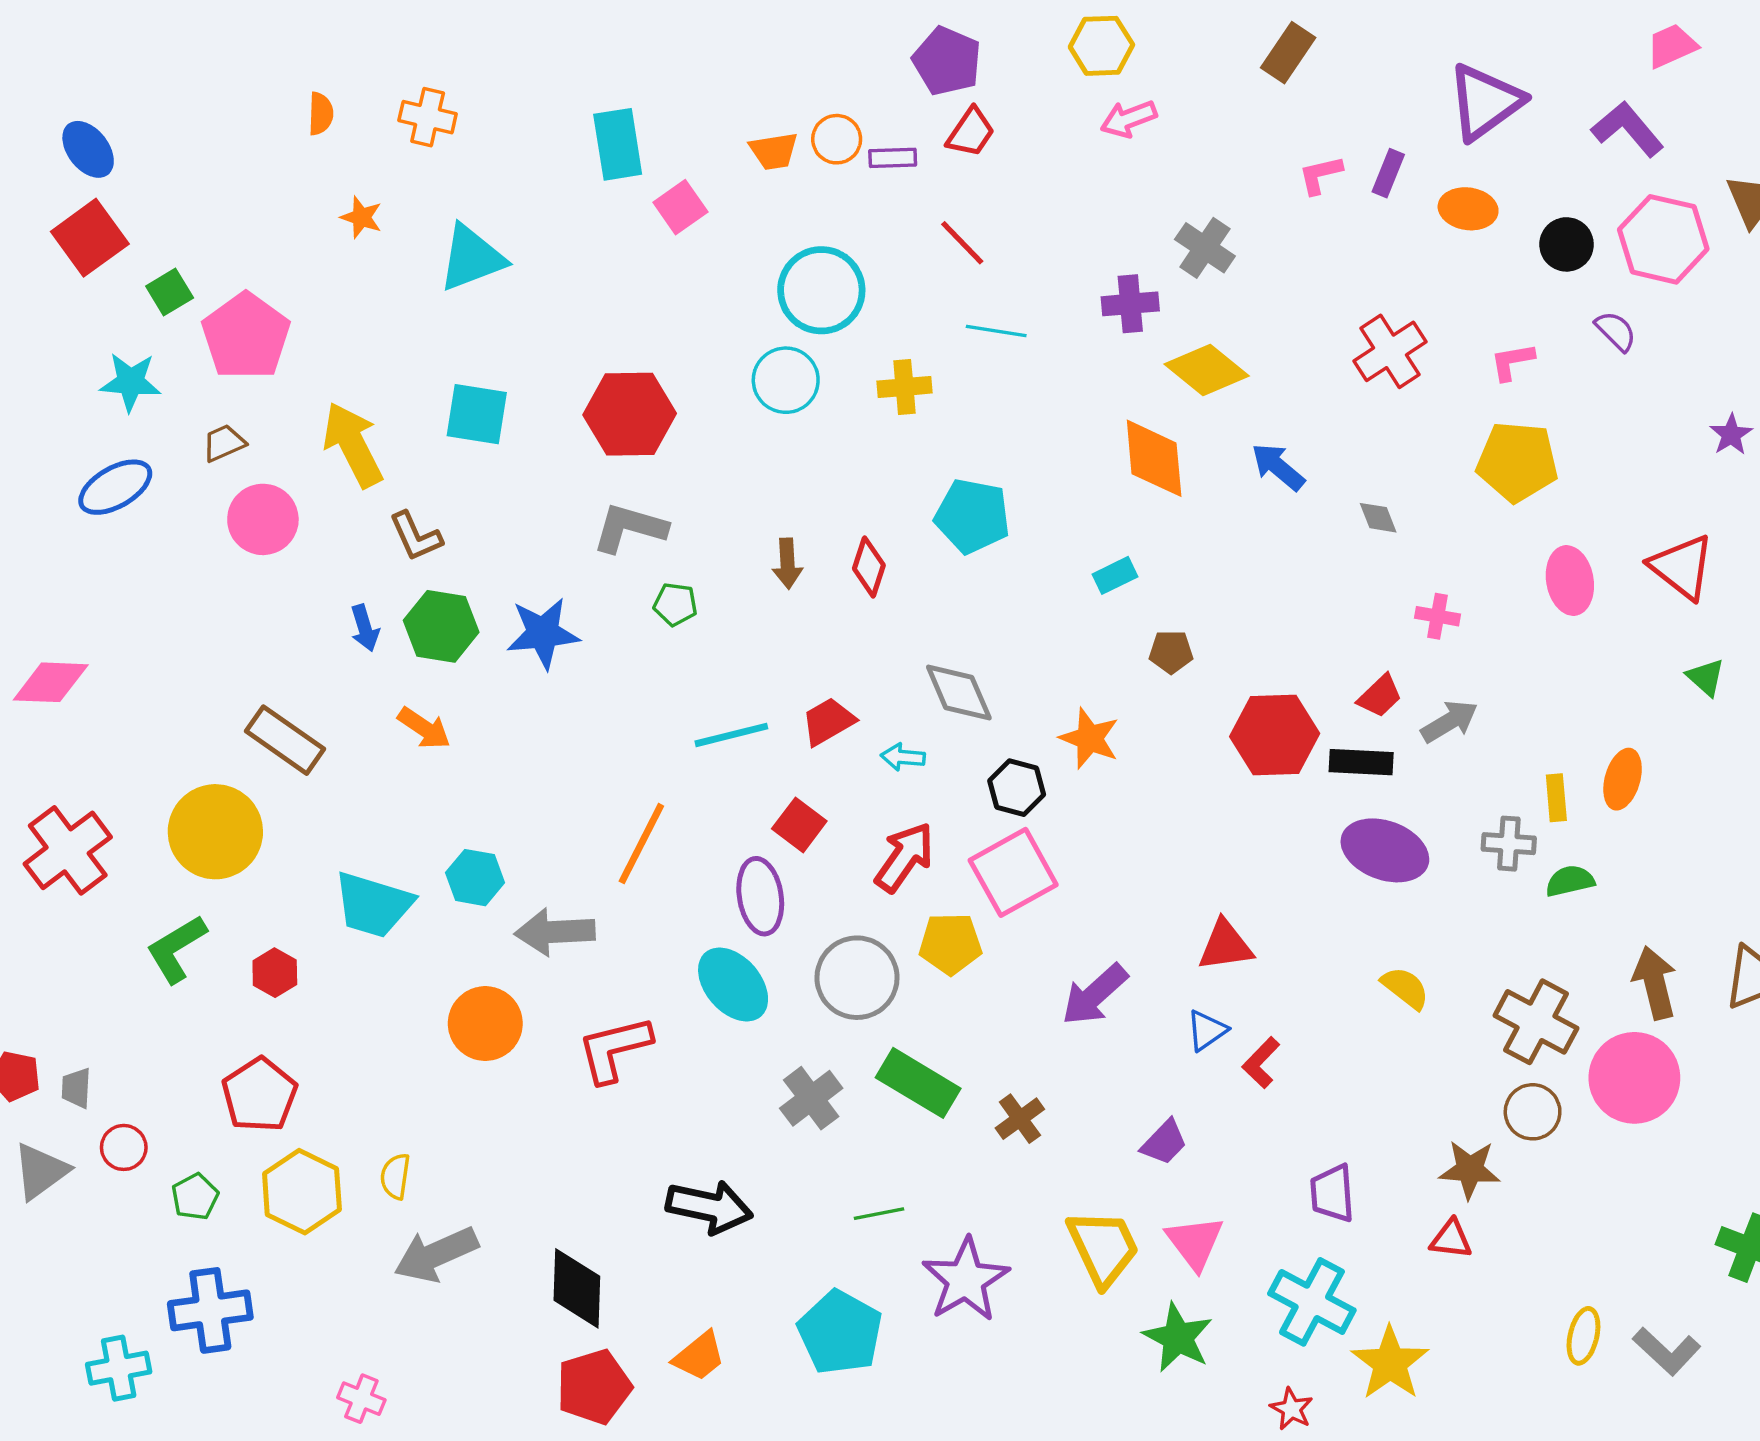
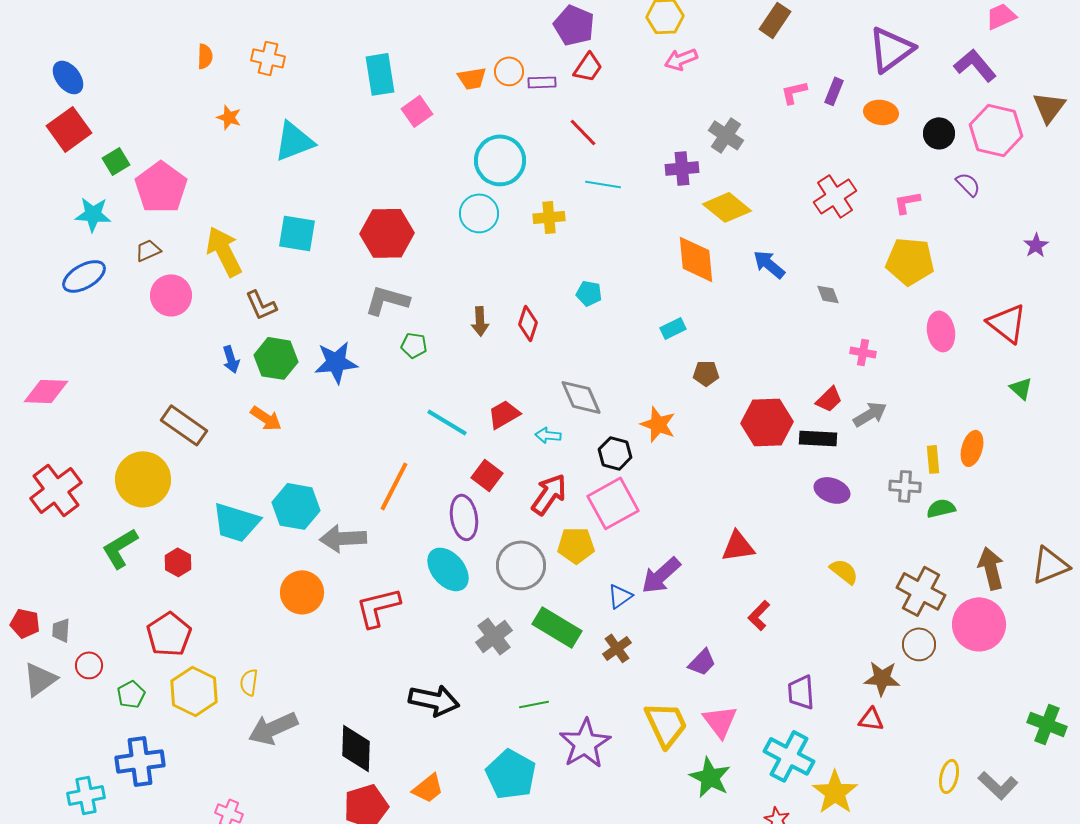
cyan pentagon: (972, 516) -> (589, 293), size x0.6
cyan line: (731, 735) -> (447, 422), turned 45
purple ellipse: (1385, 850) -> (832, 490), size x0.7
cyan hexagon: (475, 878) -> (296, 506), size x1.4
blue triangle: (1207, 1030) -> (620, 596), moved

